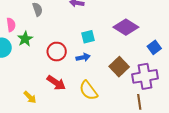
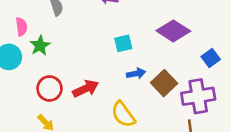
red circle: (57, 52) -> (50, 88), moved
blue arrow: (83, 57) -> (136, 73), moved
red arrow: (56, 83) -> (86, 89), moved, turned -60

